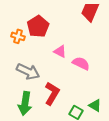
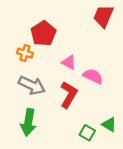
orange cross: (18, 36) -> (25, 53), moved
red L-shape: (52, 93) -> (69, 95), moved

